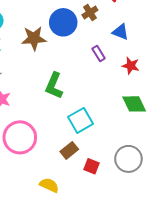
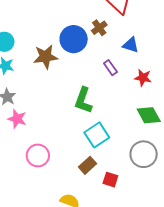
green L-shape: (54, 86) -> (83, 100), moved
pink circle: (20, 137) -> (38, 155), size x0.7
gray circle: (128, 159) -> (144, 154), moved

